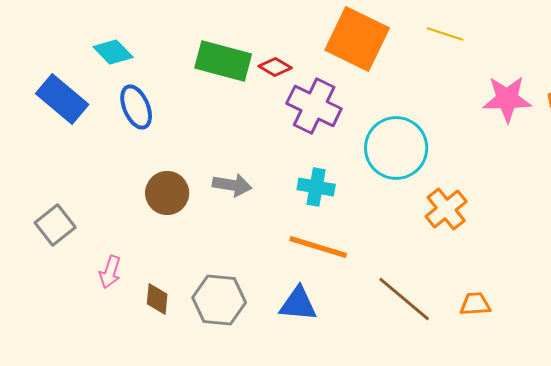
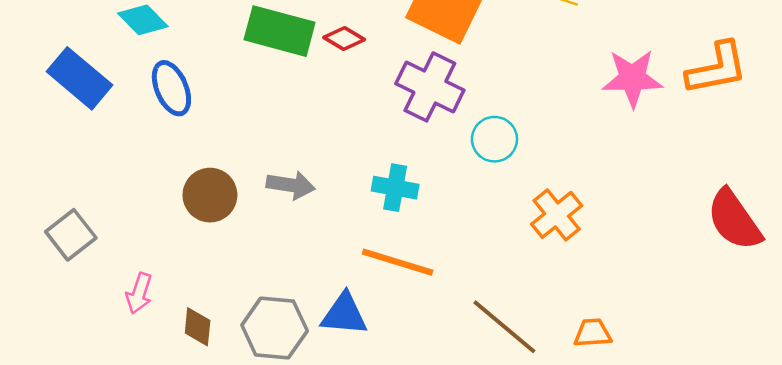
purple cross: (314, 106) -> (430, 87), moved
cyan circle: (396, 148) -> (494, 139), size x0.6
blue triangle: (298, 304) -> (344, 314), moved

